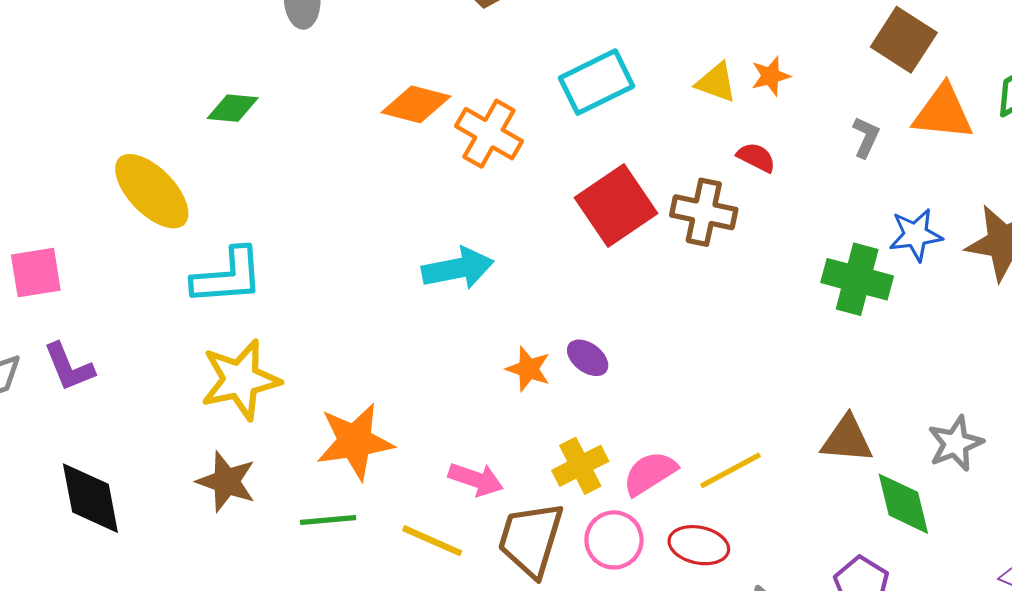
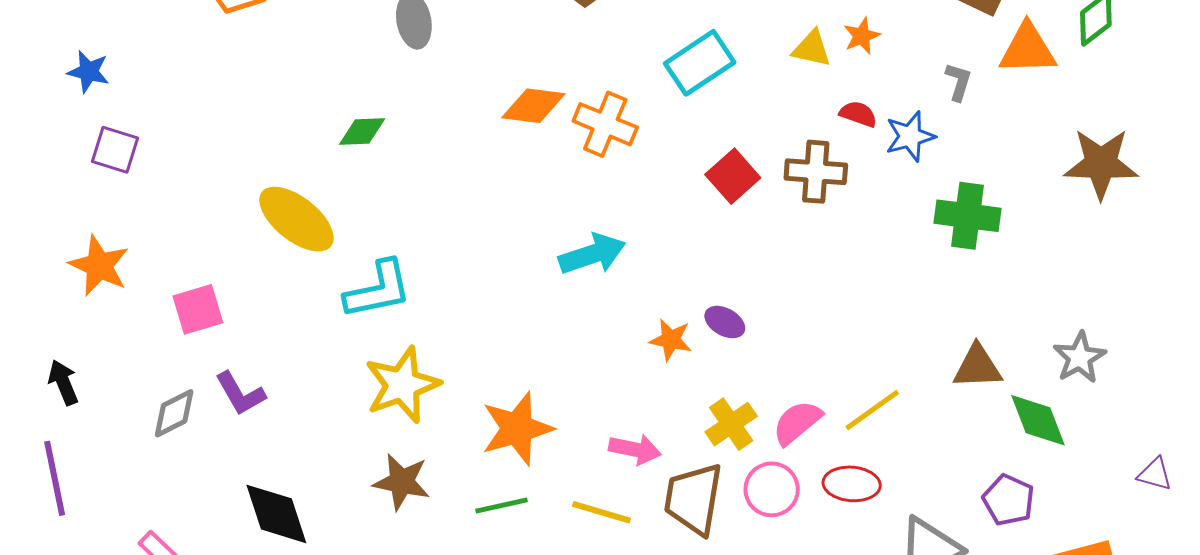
red square: (616, 206) -> (733, 176), size x0.7
blue star: (916, 235) -> (910, 136), moved

